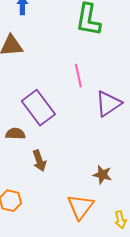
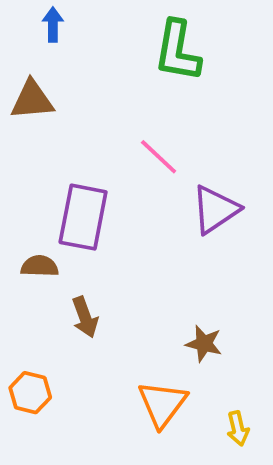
pink line: (78, 76) -> (159, 157), turned -35
purple rectangle: (38, 108) -> (83, 217), turned 48

